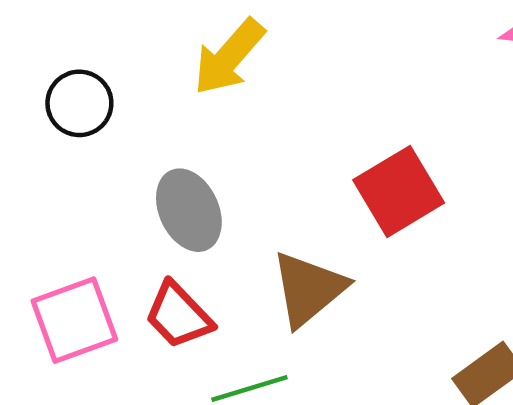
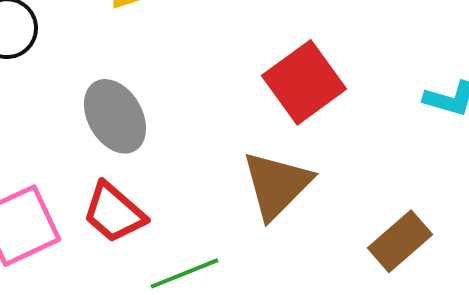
brown triangle: (309, 289) -> (277, 185), moved

